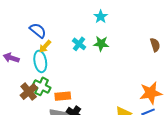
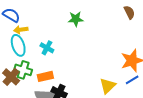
cyan cross: (79, 44) -> (47, 48), moved
yellow arrow: (45, 46) -> (21, 30), turned 48

